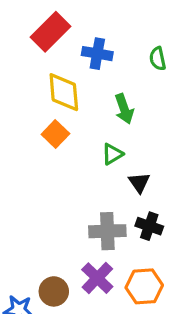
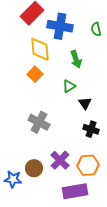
blue cross: (97, 54) -> (60, 26), size x1.4
gray cross: (107, 231) -> (39, 122), moved, turned 30

